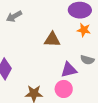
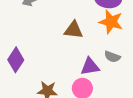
orange star: (84, 30) -> (111, 22), size x1.5

